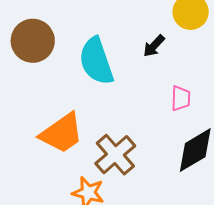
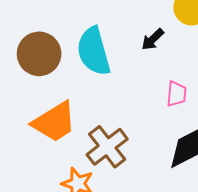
brown circle: (33, 41) -> (39, 54), moved

